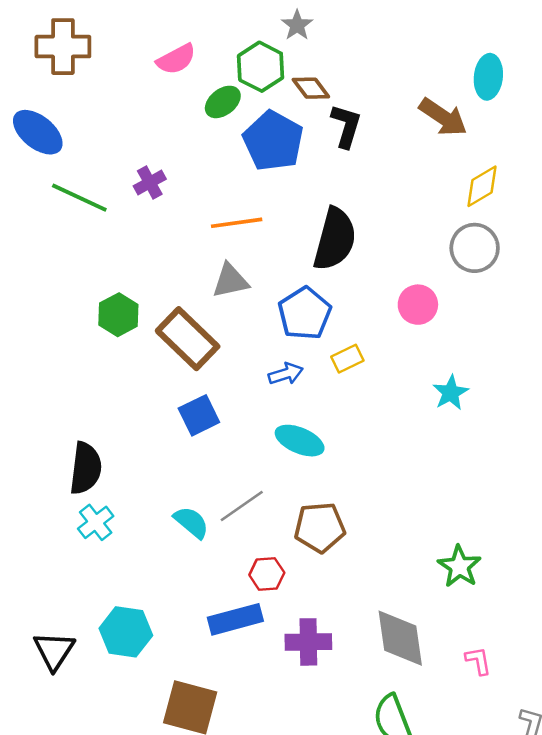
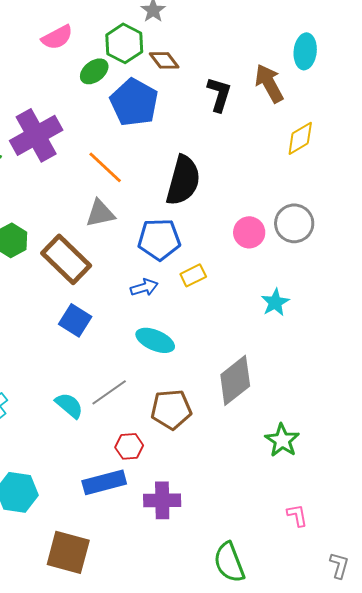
brown arrow: (443, 117) -> (269, 83), turned -153
black L-shape: (346, 126) -> (219, 94), moved
purple cross: (150, 183) -> (36, 135), size x2.0
orange line: (237, 223) -> (105, 167), turned 51
gray circle: (475, 248) -> (294, 223), moved
blue pentagon: (305, 313) -> (159, 239), turned 30
blue square: (199, 415) -> (75, 320), turned -32
gray diamond: (400, 638) -> (235, 380), moved, turned 60

